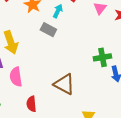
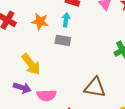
pink semicircle: (16, 77) -> (47, 95), turned -66

